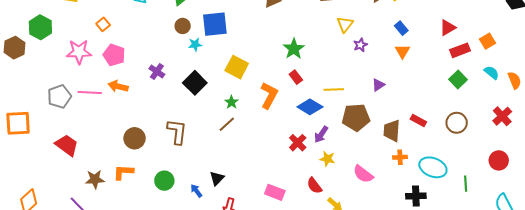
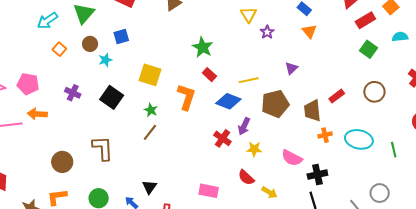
orange square: (103, 24) -> (59, 49), moved
blue square: (215, 24) -> (121, 36), size x0.6
cyan semicircle: (492, 73) -> (400, 37), turned -35
red rectangle: (418, 120) -> (337, 96), turned -56
black cross: (416, 196) -> (317, 175), moved

